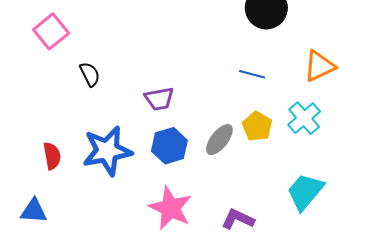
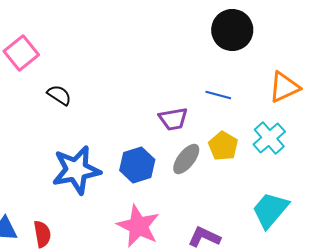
black semicircle: (90, 74) -> (59, 95), turned -30
purple trapezoid: (159, 99) -> (173, 119), moved
red semicircle: (52, 156) -> (42, 234), moved

